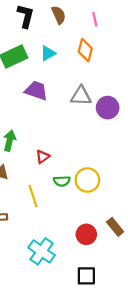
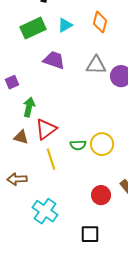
red triangle: (43, 157) -> (46, 129), moved, size x1.6
cyan cross: (42, 251) -> (45, 211), moved
black square: (86, 276) -> (90, 234), moved

